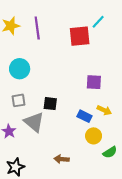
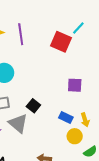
red square: (80, 36) -> (61, 42), turned 30
black square: (50, 104) -> (33, 106), turned 32
yellow arrow: (104, 110) -> (85, 120), moved, turned 48

